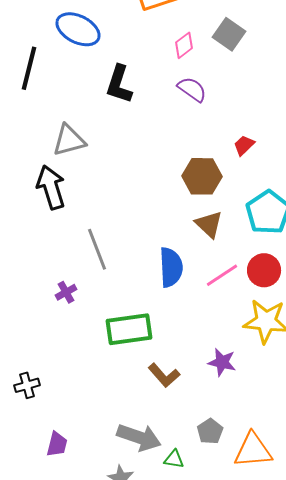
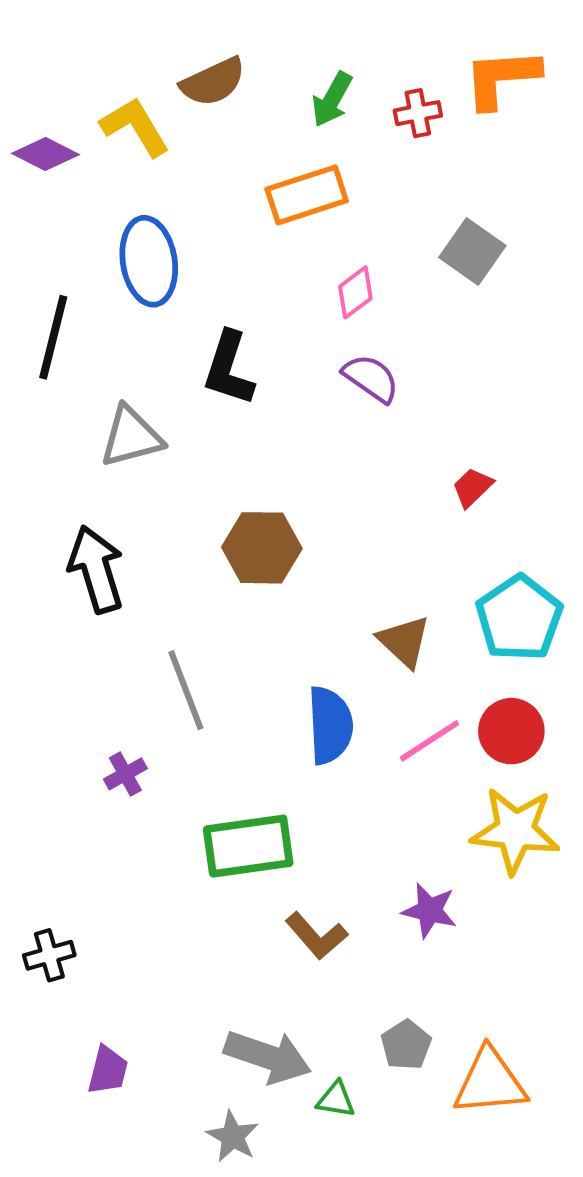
blue ellipse: (78, 29) -> (149, 261), turned 54
gray square: (229, 34) -> (472, 251), moved
gray triangle: (69, 140) -> (131, 437), moved
brown hexagon: (202, 176) -> (262, 548), moved

